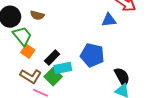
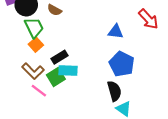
blue triangle: (109, 20) -> (116, 32), moved
blue pentagon: (92, 55) -> (122, 64), moved
black semicircle: (122, 77) -> (114, 91), moved

